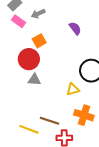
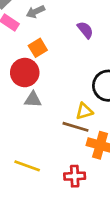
brown line: (49, 121) -> (76, 127), moved

